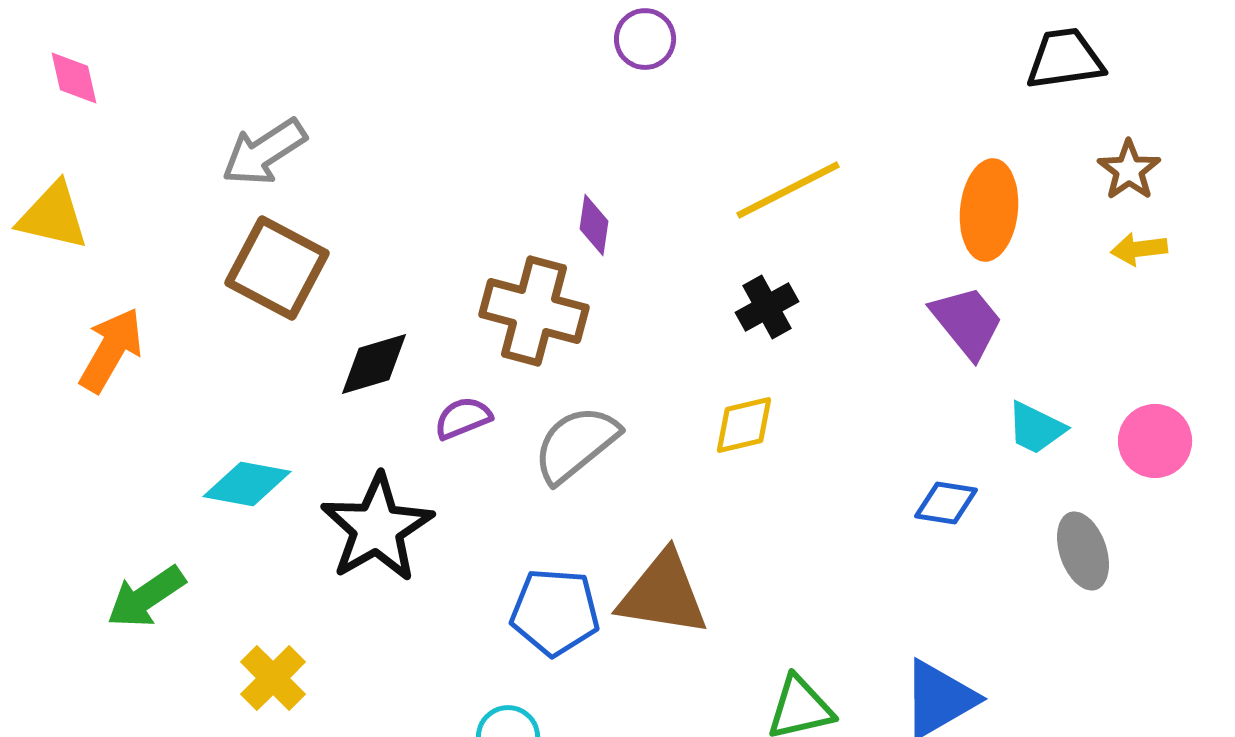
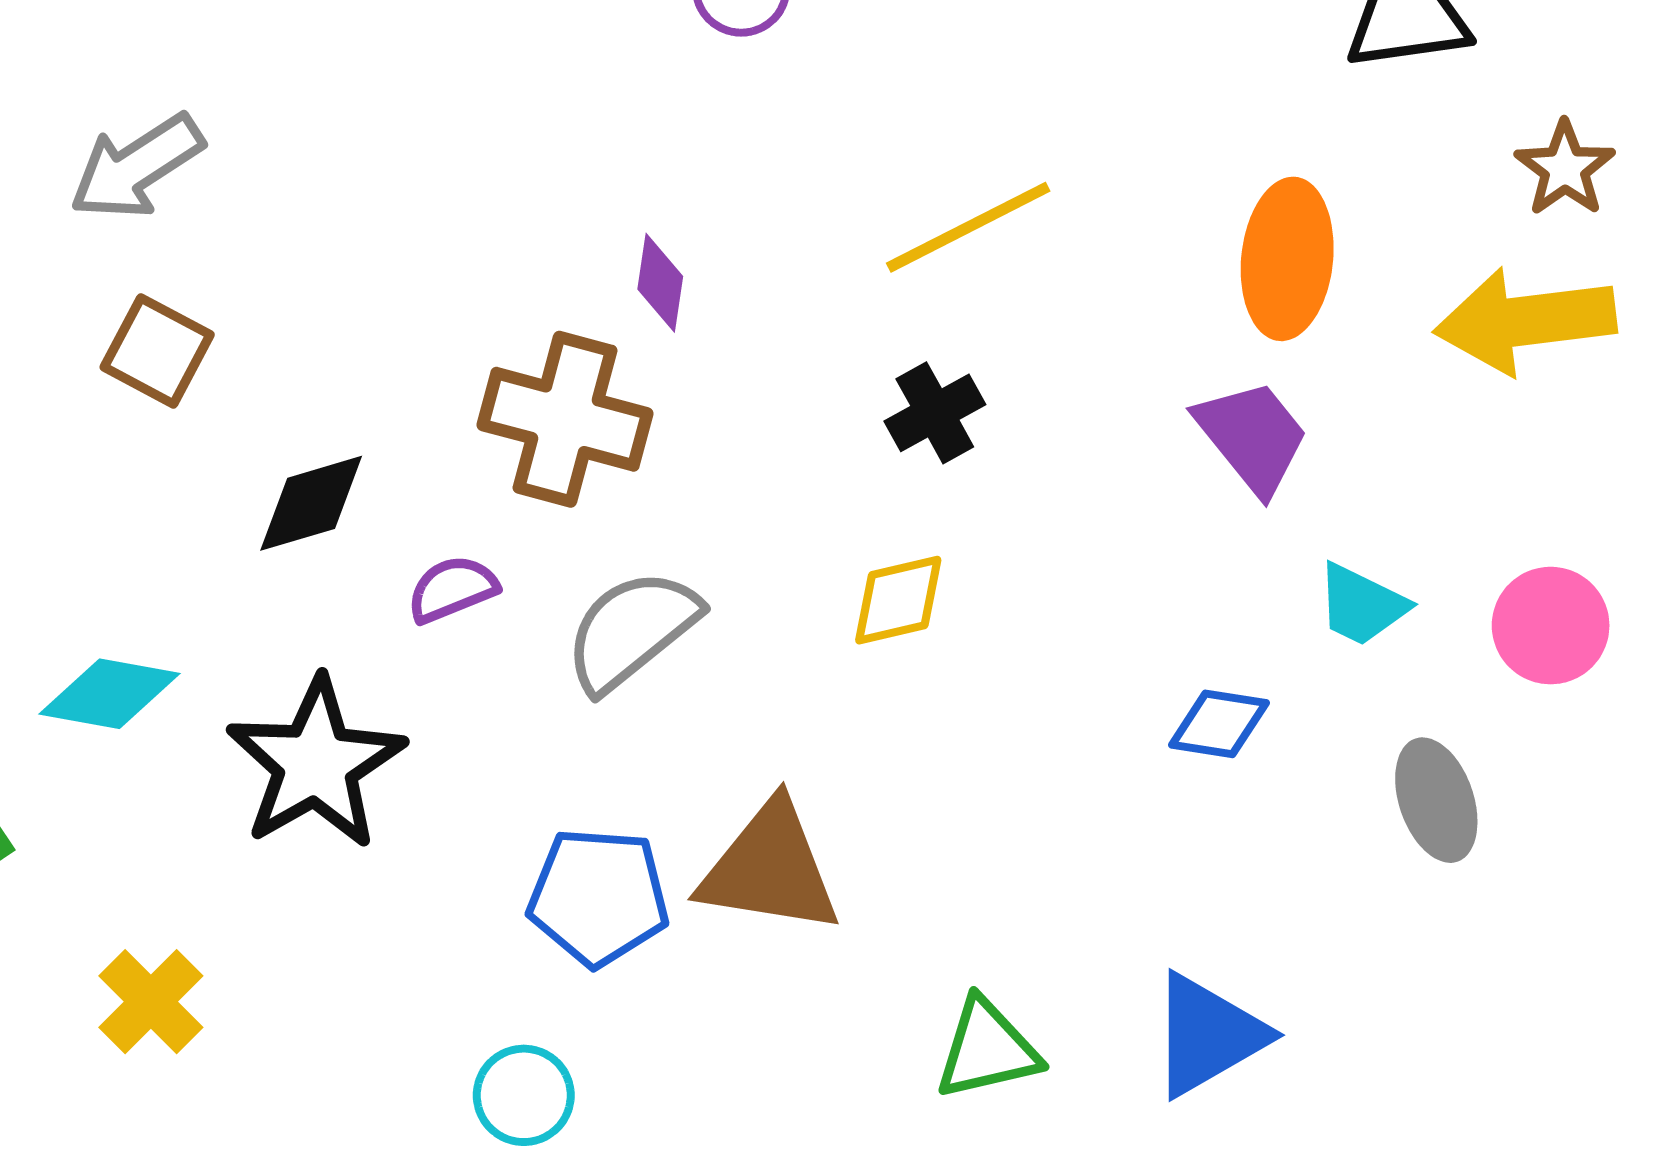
brown star: (1129, 170) -> (1565, 168), moved
yellow arrow: (1139, 249) -> (1525, 321), size x2.0
brown square: (277, 268) -> (157, 351), size x0.7

